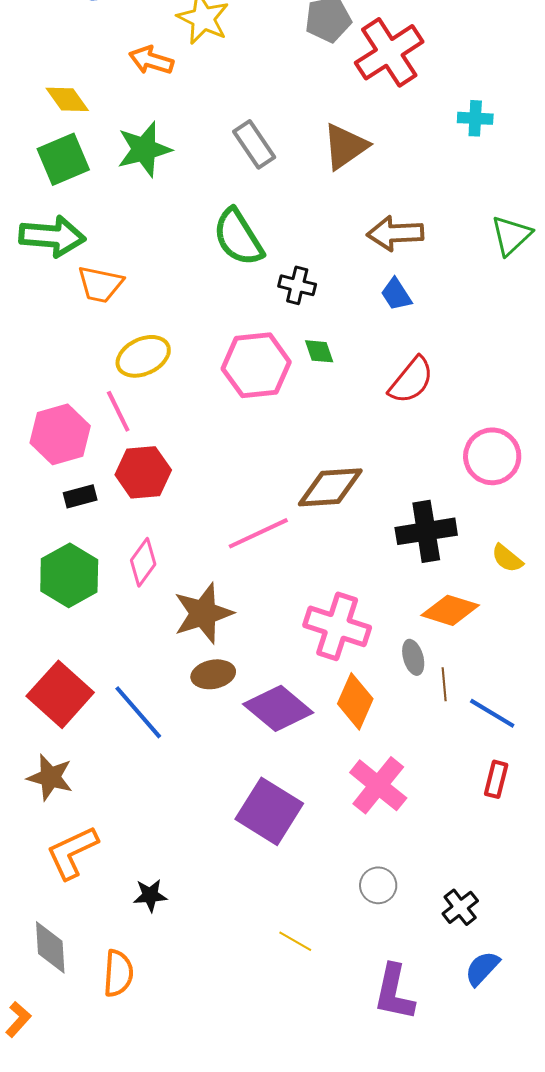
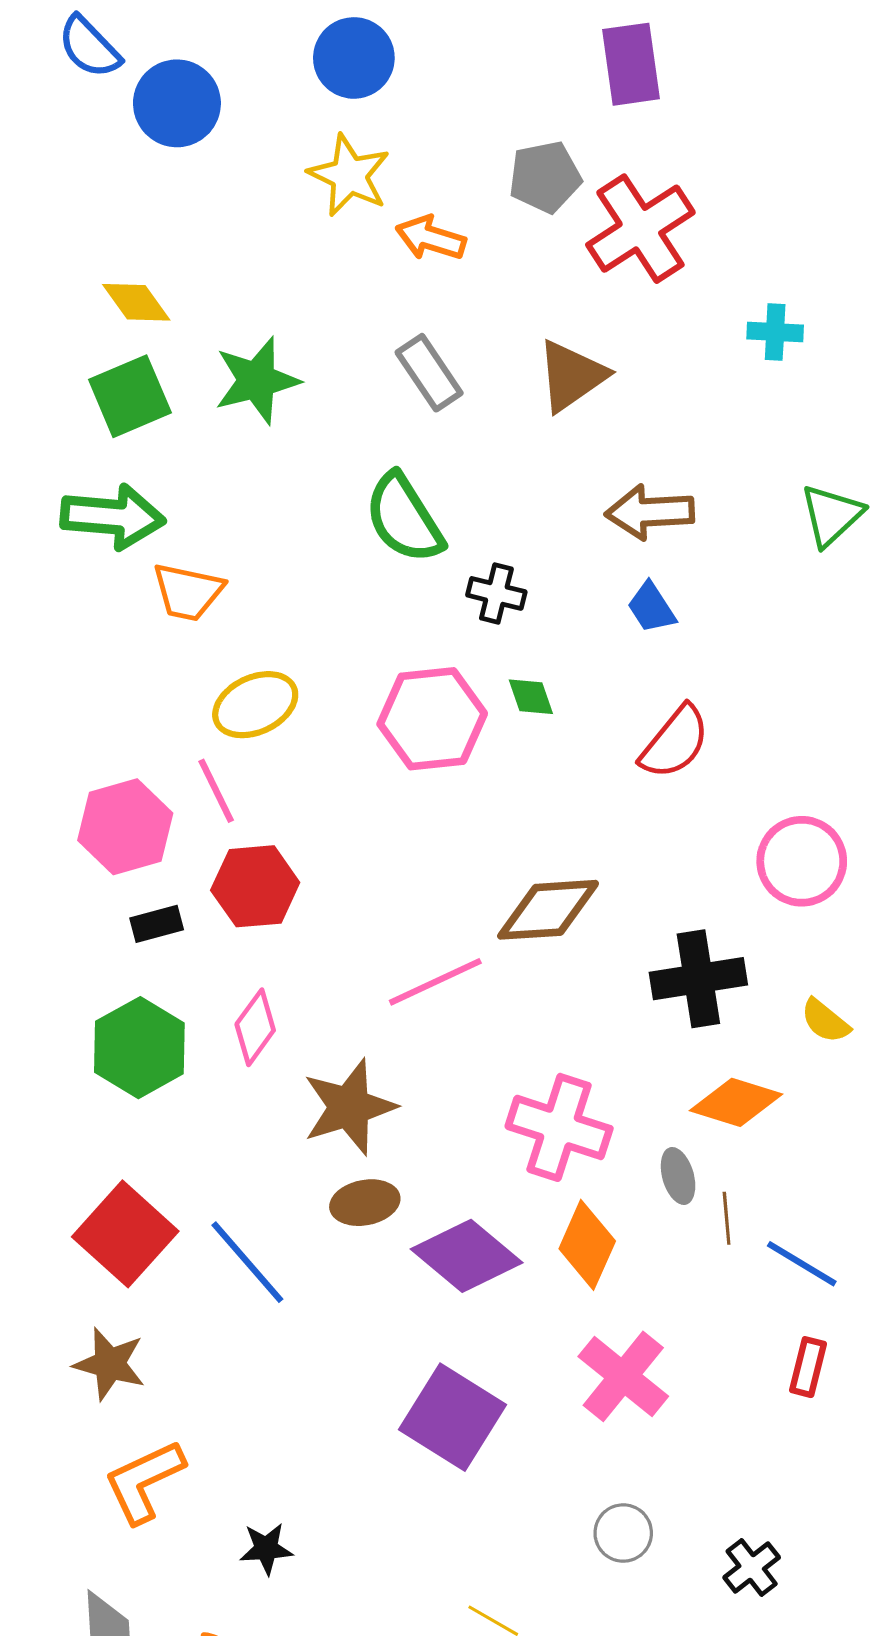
orange arrow: (151, 60) -> (431, 238), moved

